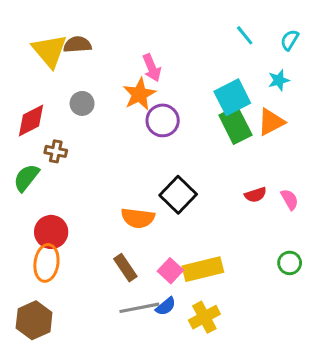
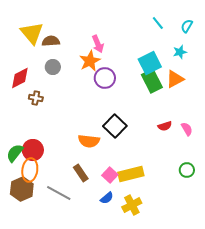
brown semicircle: (77, 45) -> (51, 41), moved
green semicircle: (26, 178) -> (15, 153), moved
gray line: (139, 308) -> (59, 193), moved, turned 40
brown hexagon: (34, 320) -> (22, 189), moved

